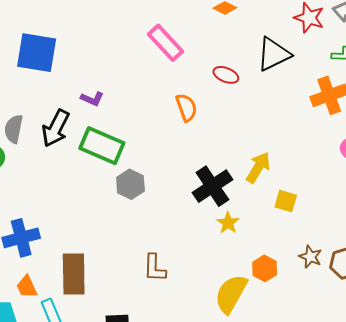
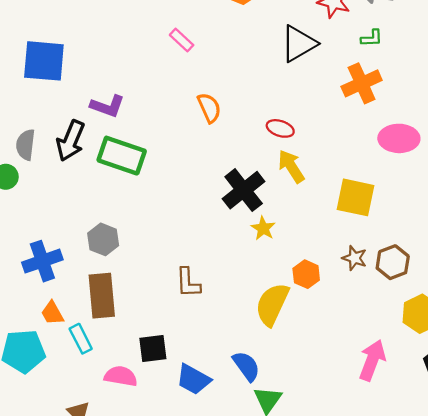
pink rectangle: (165, 43) -> (182, 40), size x0.6
red ellipse: (226, 75) -> (280, 128), moved
purple L-shape: (92, 99) -> (107, 106), size x1.4
yellow arrow: (258, 167) -> (291, 166), turned -60
gray hexagon: (130, 184) -> (103, 239), moved
yellow square: (286, 201) -> (356, 197), moved, size x1.6

